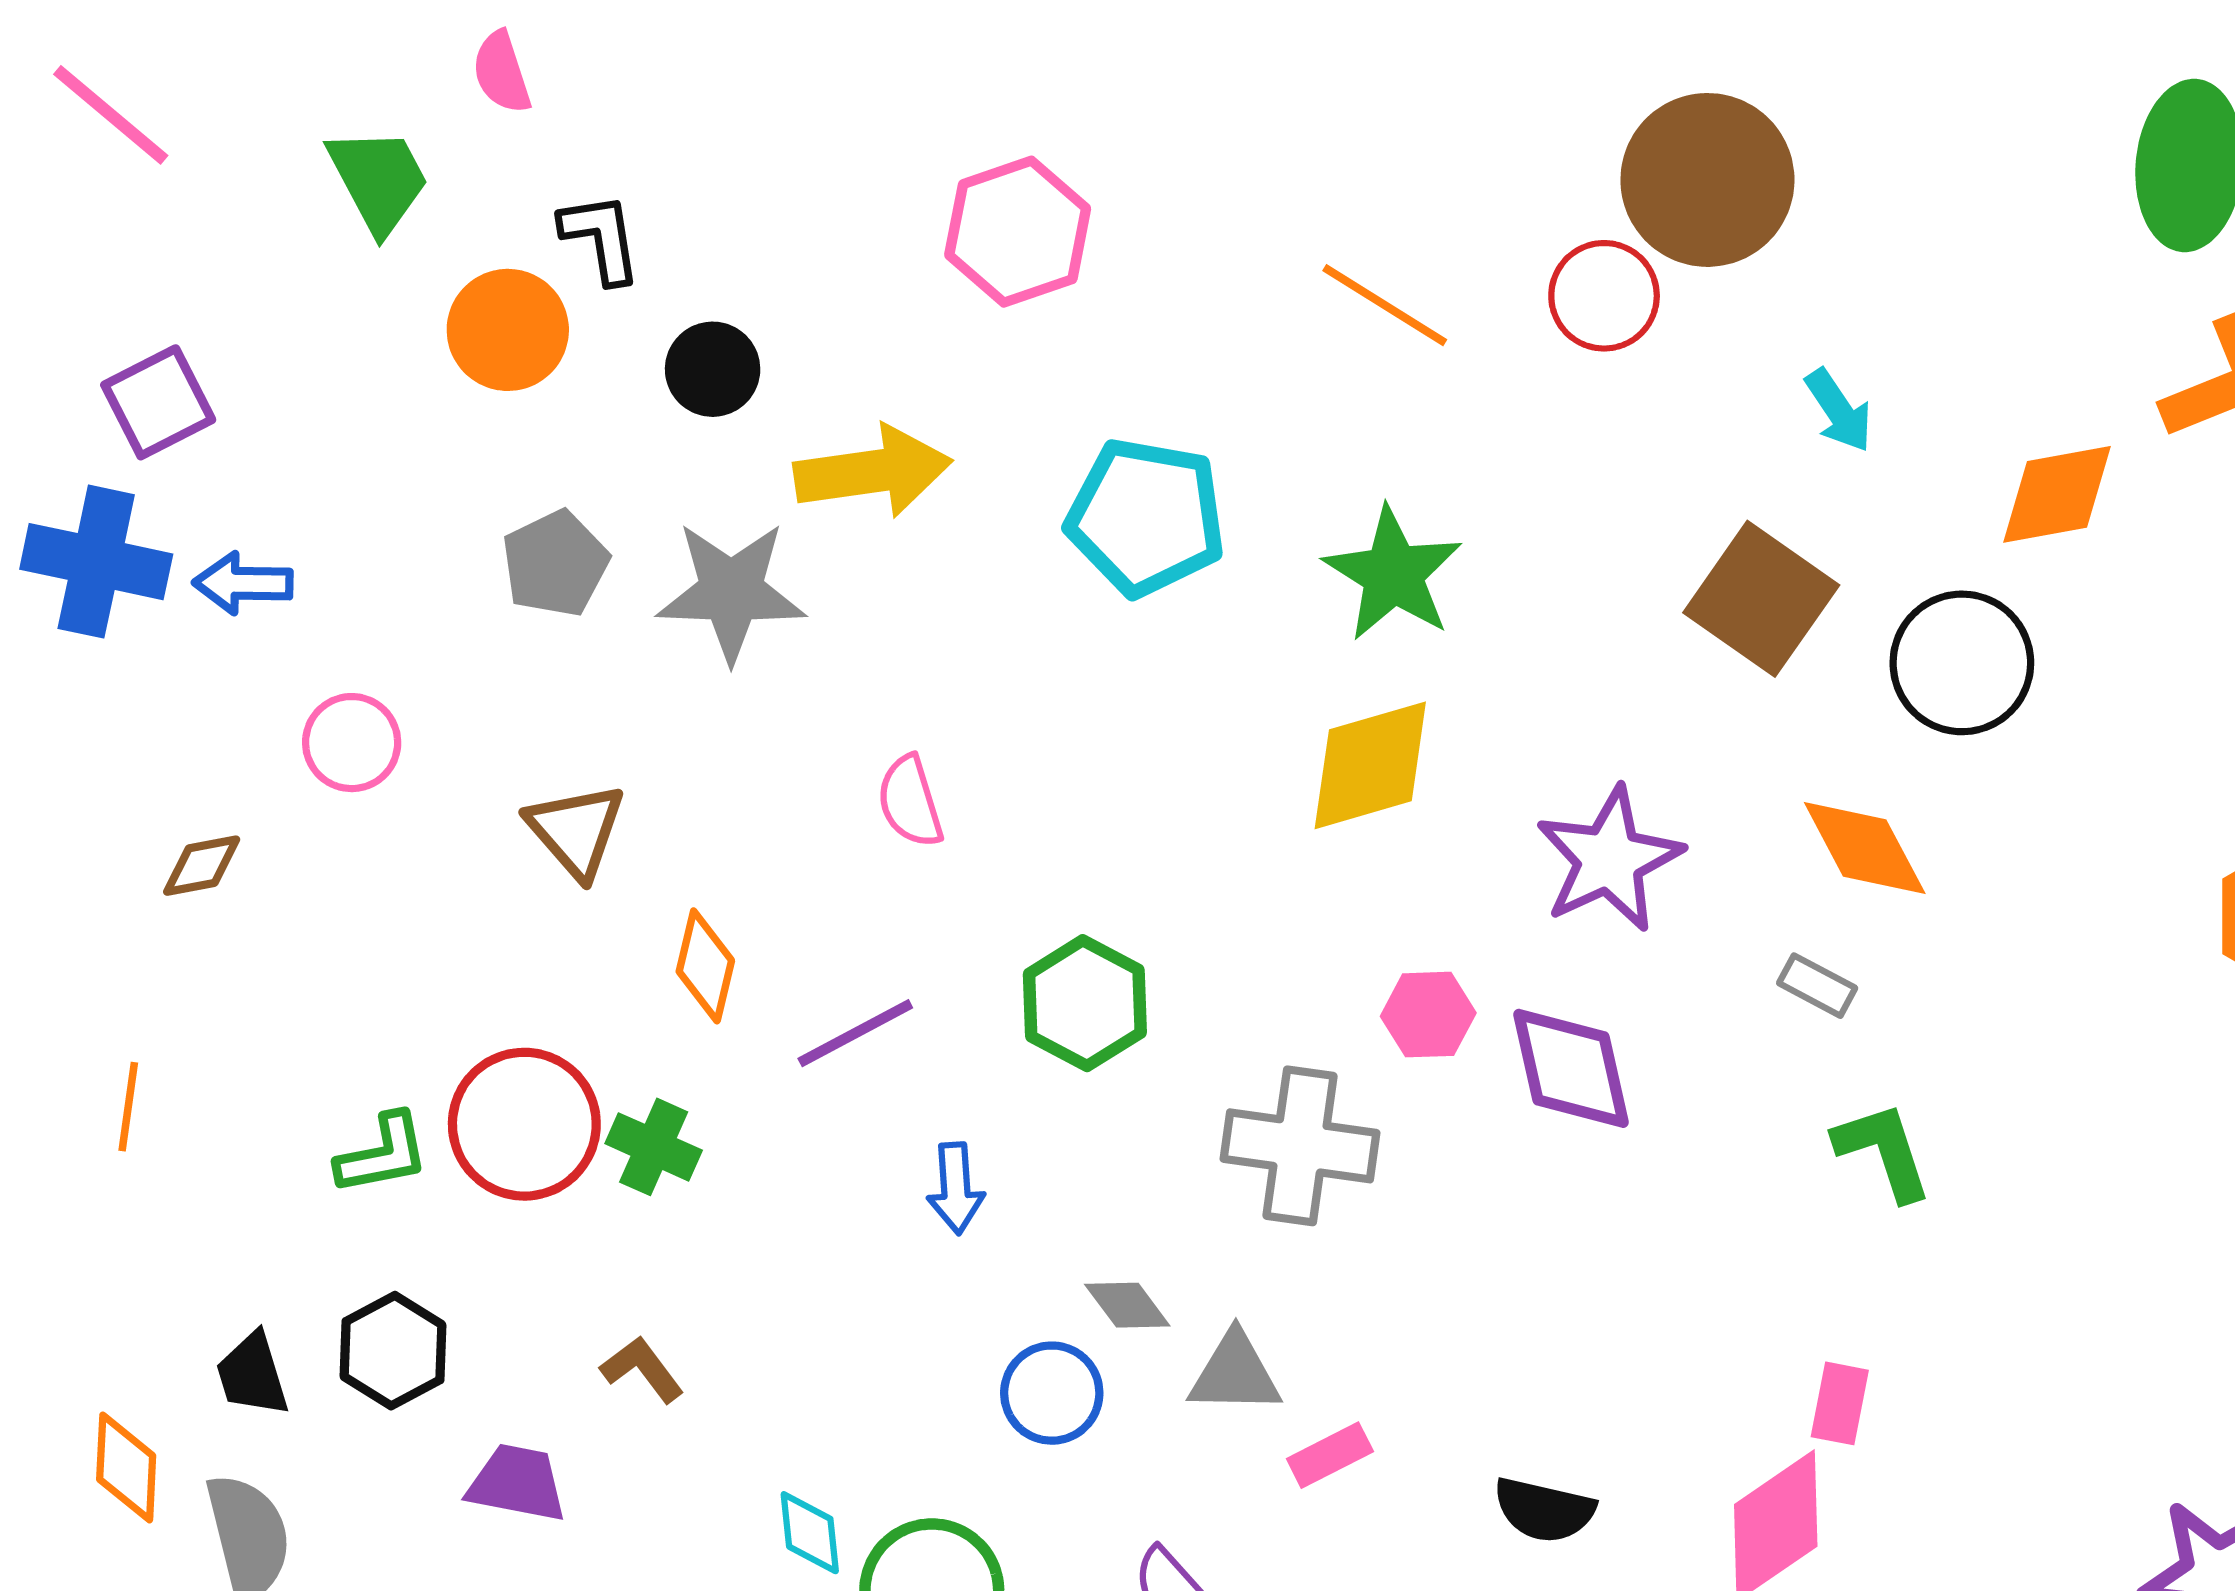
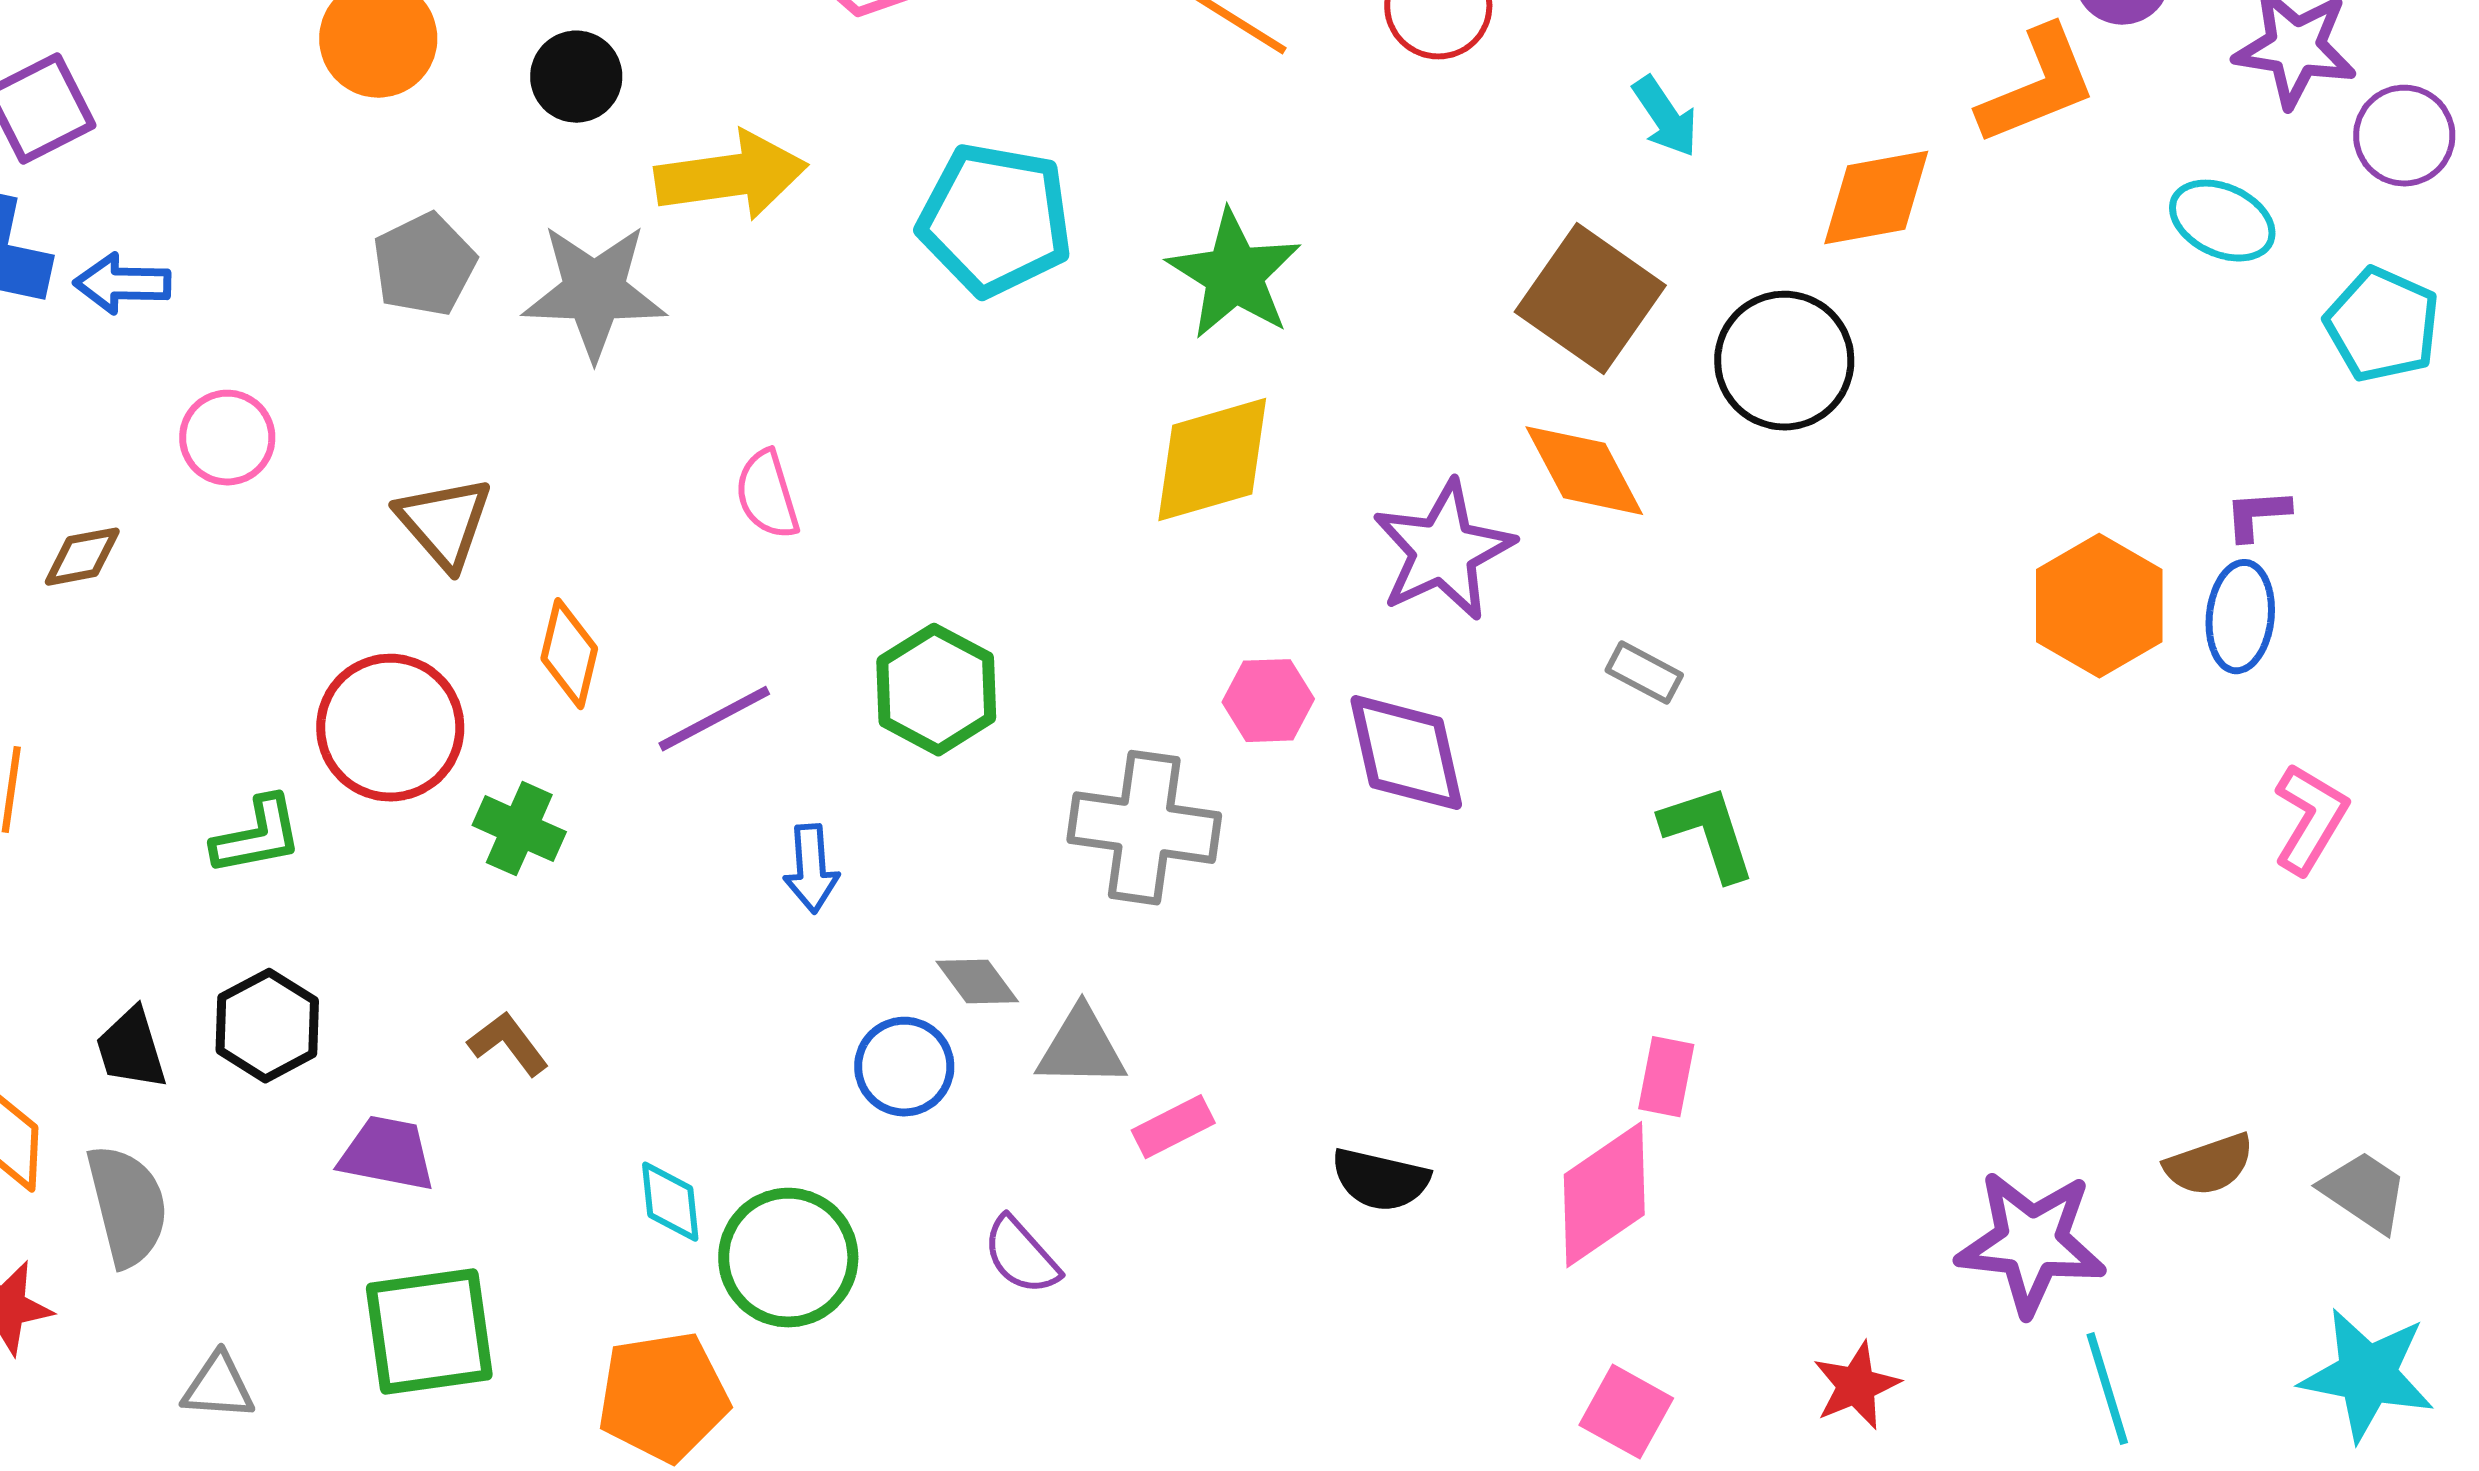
orange diamond: (1865, 848) -> (1584, 471), moved
red circle: (524, 1124) -> (390, 728), moved

